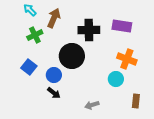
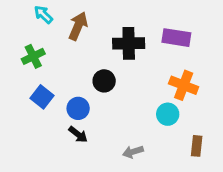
green cross: (35, 35) -> (33, 56), moved
black circle: (72, 56) -> (104, 81), size x0.6

